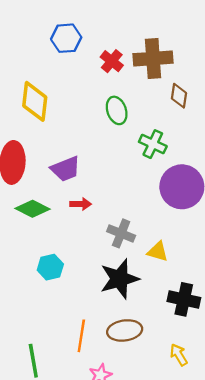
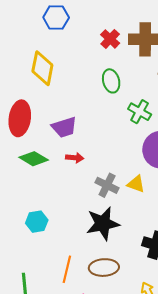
blue hexagon: (66, 38) -> (56, 17), moved
yellow triangle: (158, 252) -> (136, 184), moved
cyan hexagon: (50, 267) -> (37, 222), moved

